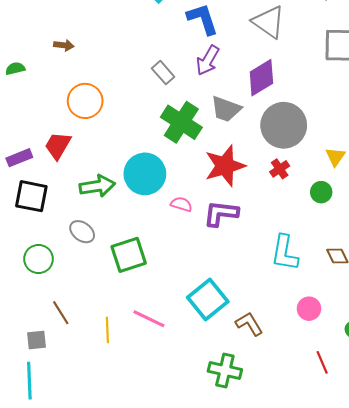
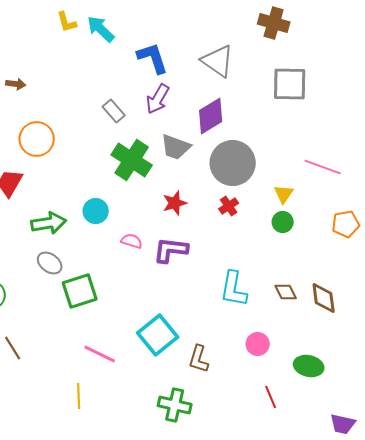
red star: (225, 166) -> (175, 203), size x0.6
cyan circle: (145, 174) -> (96, 211), size x0.6
green circle: (321, 192) -> (283, 222), moved
gray ellipse: (82, 232) -> (50, 263), moved
brown L-shape: (249, 324) -> (199, 359), turned -132
yellow line: (107, 330) -> (79, 396), moved

